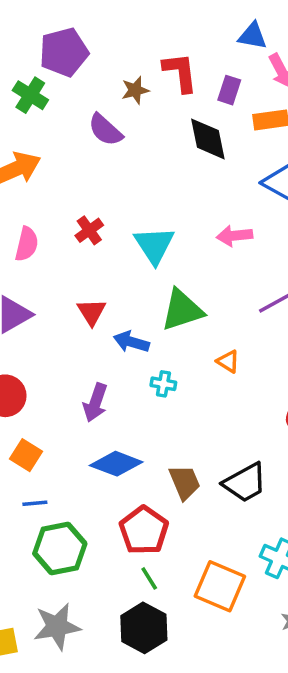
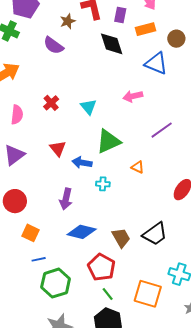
cyan triangle: (154, 245) -> (89, 107), size x0.7

